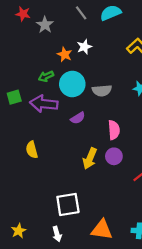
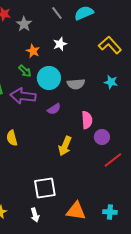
orange star: (65, 54) -> (33, 51), moved
green arrow: (46, 76) -> (25, 71), turned -112
purple circle: (114, 156) -> (102, 137), moved

